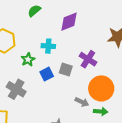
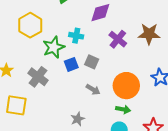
purple cross: (88, 59) -> (118, 39), moved
green star: (28, 60) -> (54, 47), size x1.5
gray arrow: (82, 102) -> (93, 90), moved

